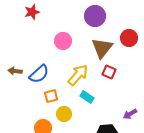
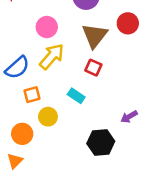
red square: (109, 72) -> (93, 68), moved
yellow arrow: (78, 75) -> (52, 56), moved

